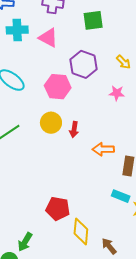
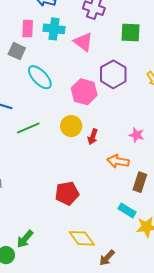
pink star: (117, 93) -> (137, 135), moved
red pentagon: (58, 209) -> (67, 193), moved, turned -30
yellow diamond: (81, 231) -> (82, 238), turned -52
brown arrow: (109, 246) -> (107, 258), turned -108

